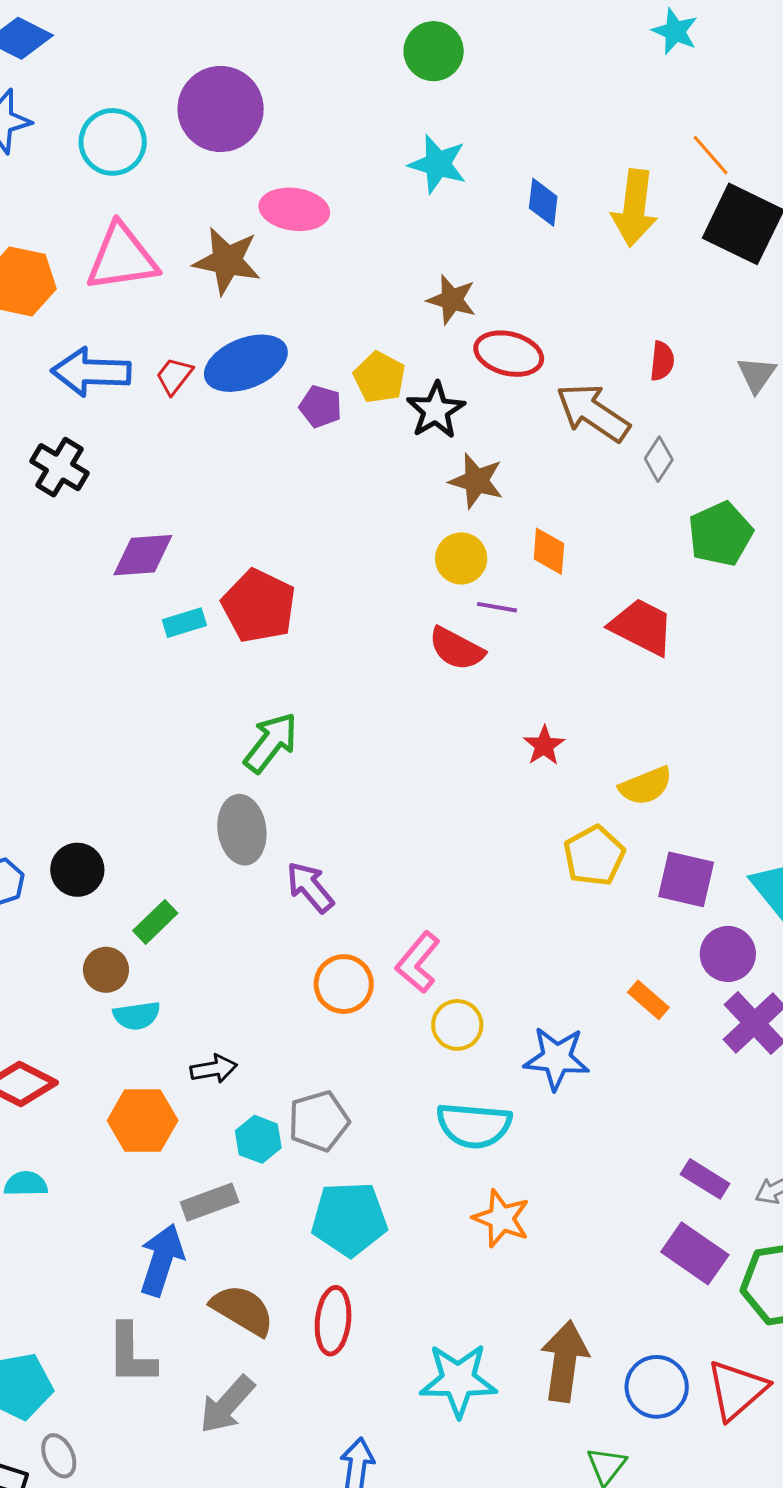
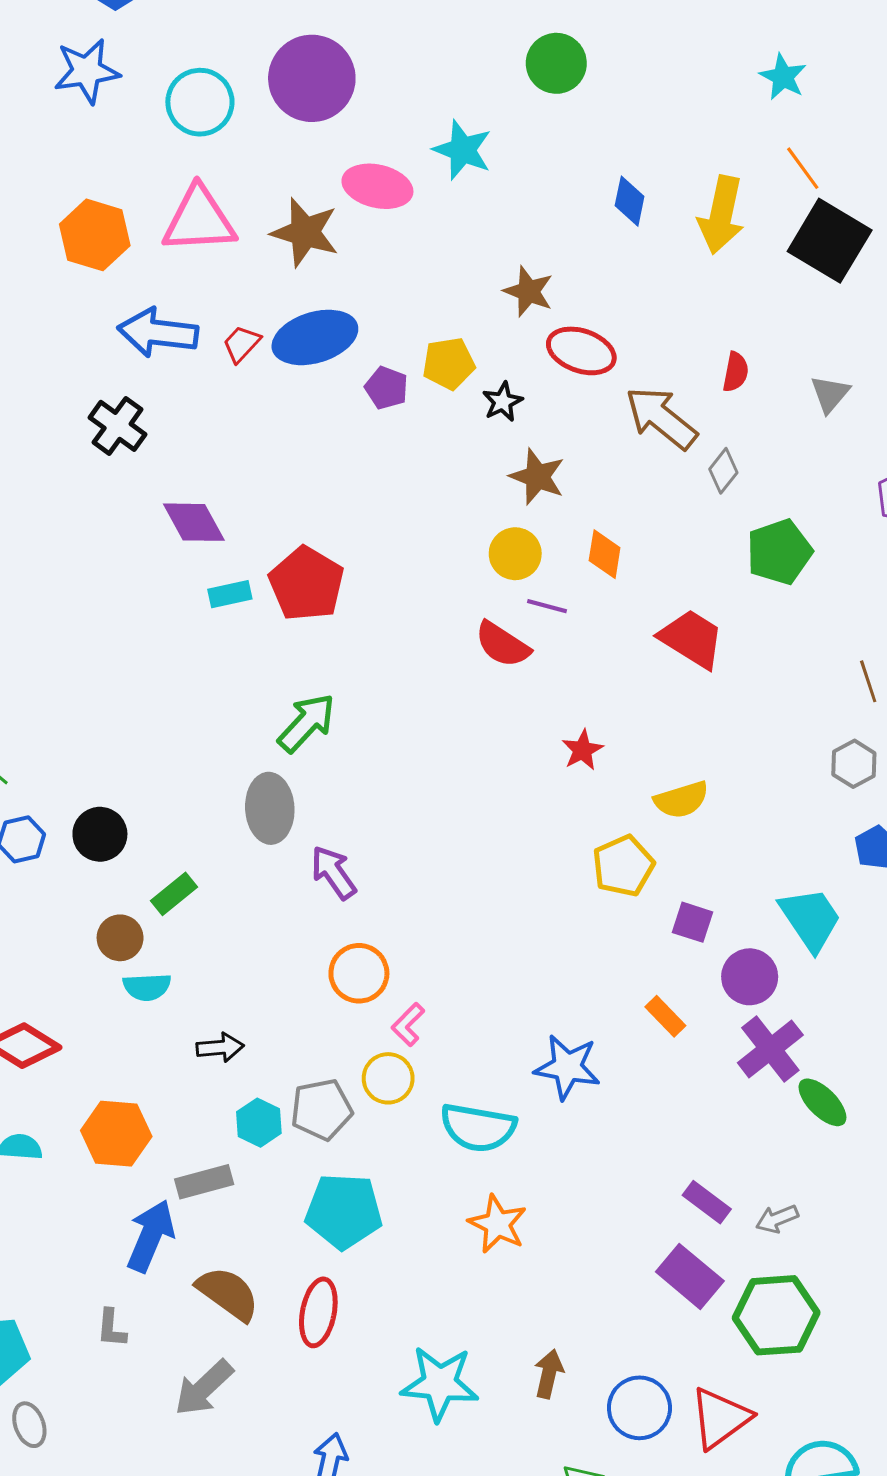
cyan star: (675, 31) -> (783, 77), moved
green circle: (434, 51) -> (556, 63), moved
cyan star: (438, 164) -> (463, 150), moved
yellow pentagon: (379, 377) -> (449, 364), turned 30
black star: (436, 410) -> (503, 402), size x0.7
purple diamond: (143, 555) -> (194, 522), turned 60
purple square: (686, 879) -> (692, 922), moved, size x0.7
pink L-shape: (418, 962) -> (408, 1025), moved, size x0.7
yellow circle: (457, 1025) -> (388, 1078), moved
orange hexagon: (143, 1121) -> (116, 1134), moved
gray L-shape: (131, 1354) -> (111, 1328), size x0.6
brown arrow: (565, 1361) -> (549, 1374), size x0.6

